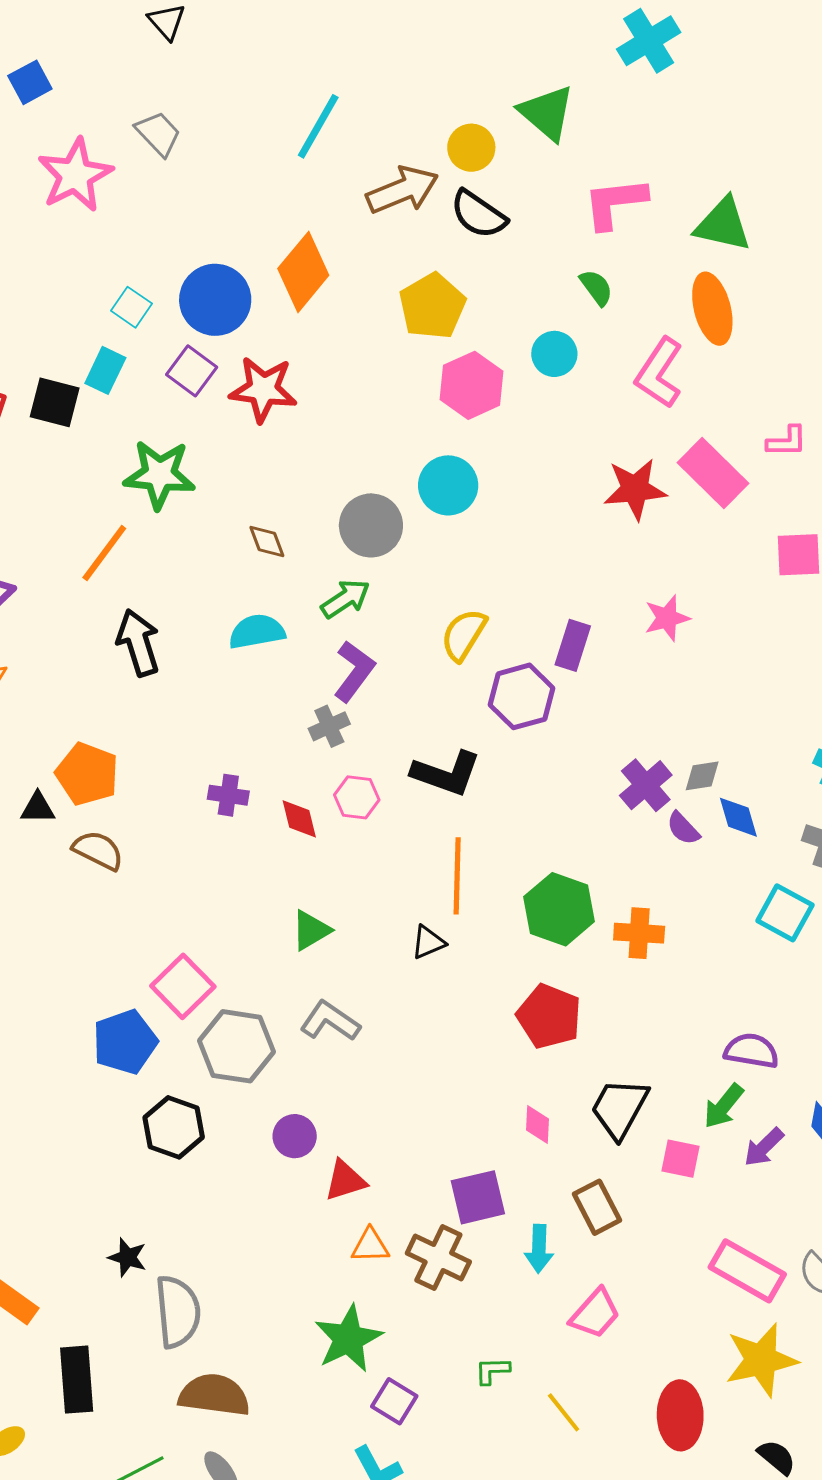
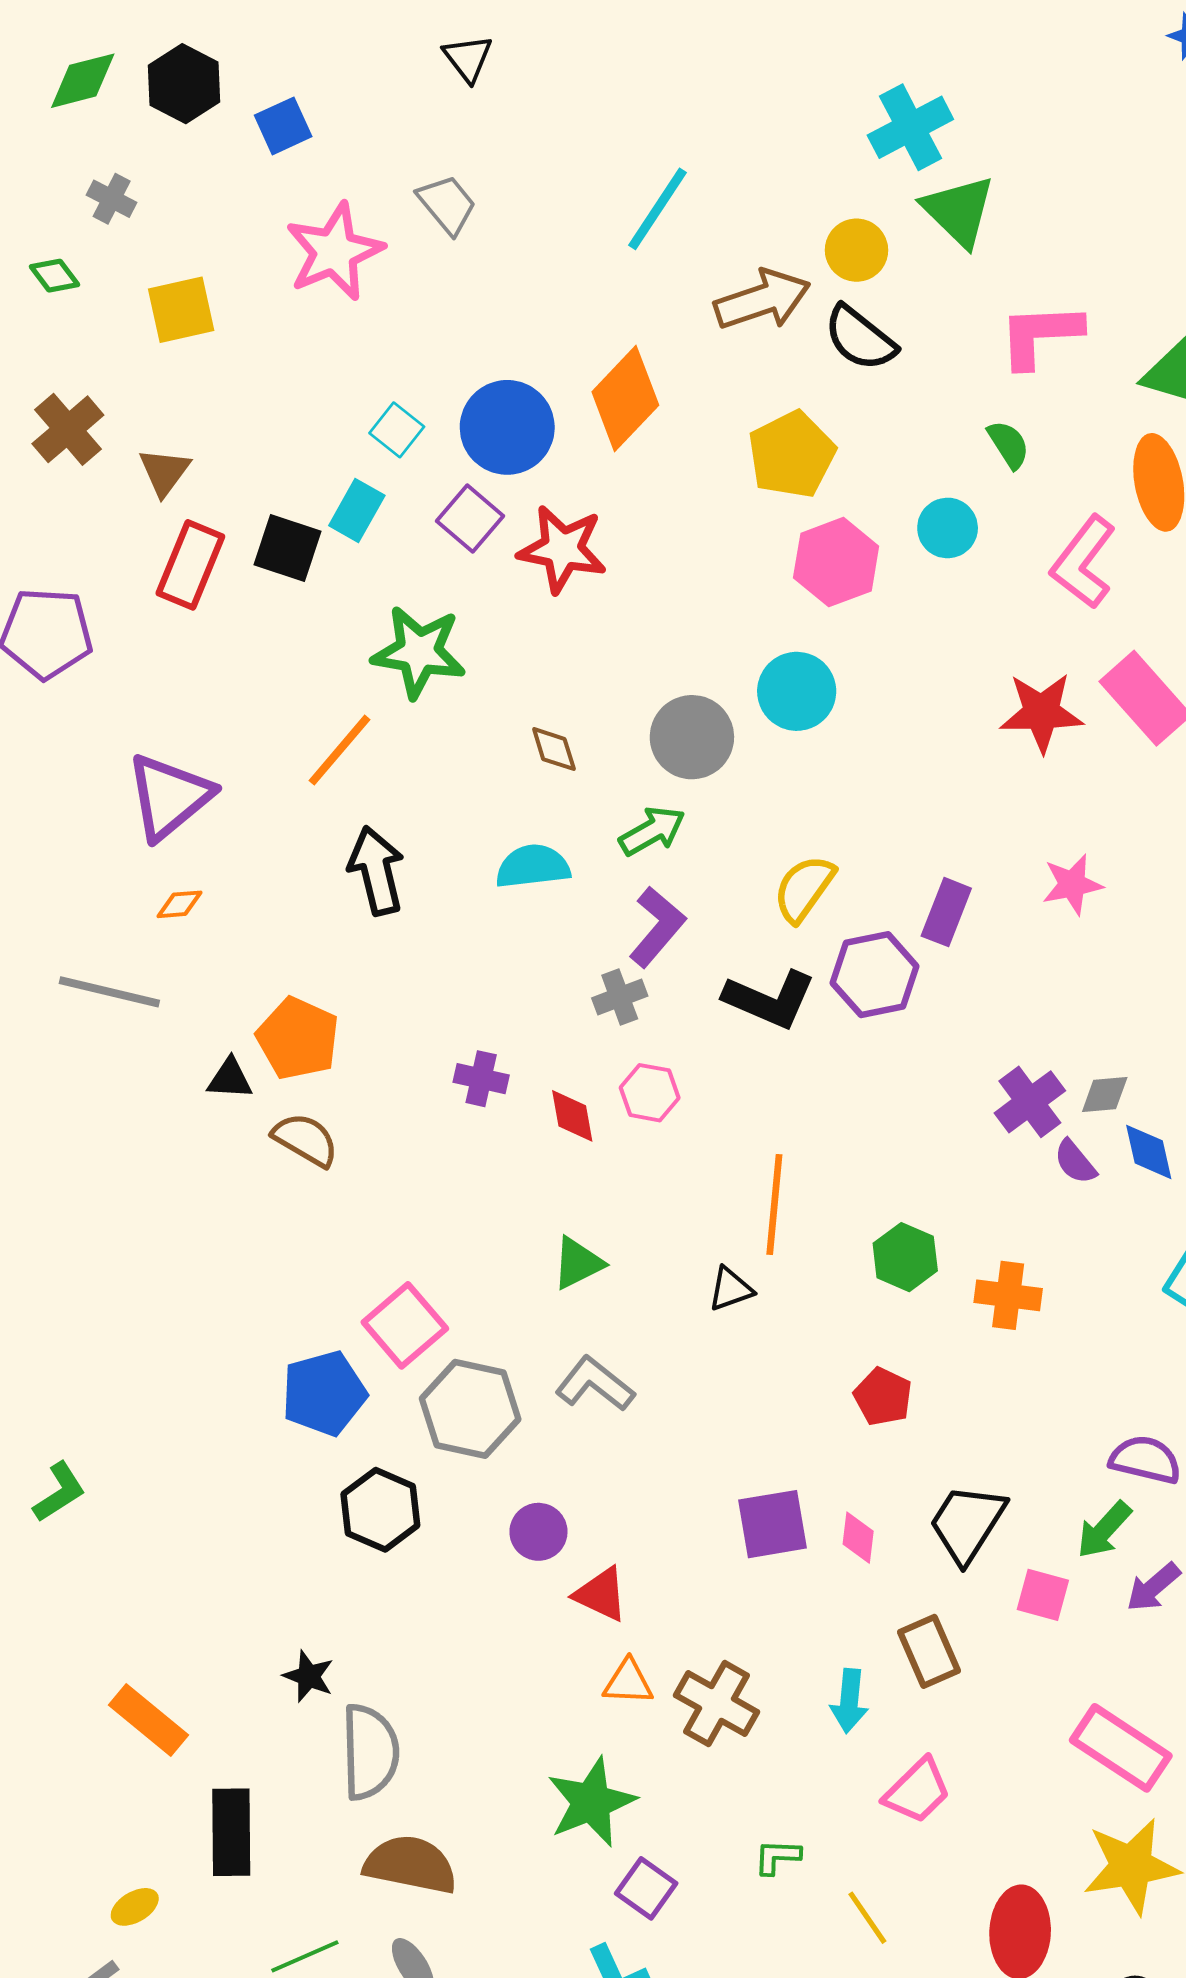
cyan cross: (649, 41) -> (910, 127), moved
black L-shape: (446, 773) -> (770, 999), moved
green hexagon: (559, 909) -> (905, 1257), size x0.7
red pentagon: (549, 1016) -> (883, 1397), size x0.7
red triangle: (345, 1180) -> (601, 1594), turned 39
purple square: (478, 1197) -> (773, 1524), moved

